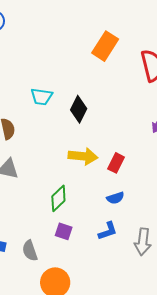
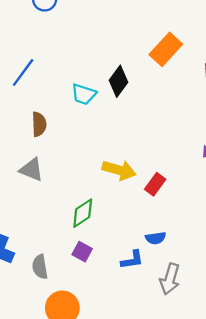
black diamond: (79, 109) -> (119, 81), moved
blue semicircle: (115, 198) -> (156, 238), moved

